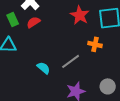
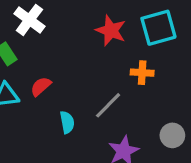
red semicircle: (33, 22) -> (41, 86), moved
cyan semicircle: (44, 68) -> (67, 122), turned 48

